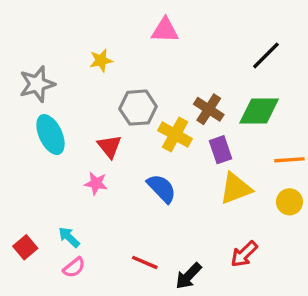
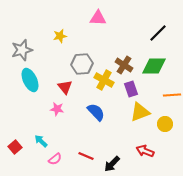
yellow circle: (289, 202) -> (165, 124), moved
red arrow: (244, 254) -> (145, 151), turned 66
pink semicircle: (74, 267) -> (55, 159), moved

